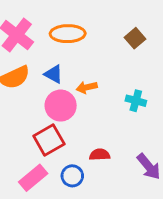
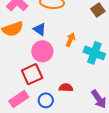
orange arrow: (87, 87) -> (71, 40), moved, turned 120
cyan cross: (136, 101) -> (94, 53), size x1.5

